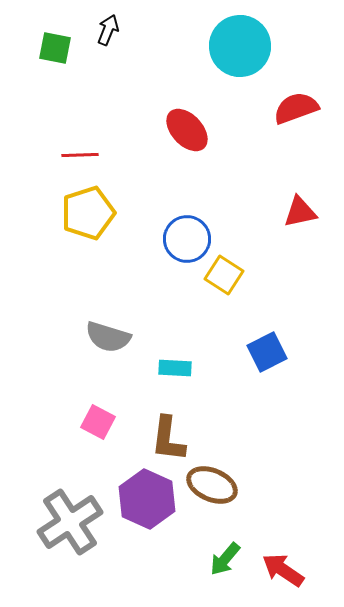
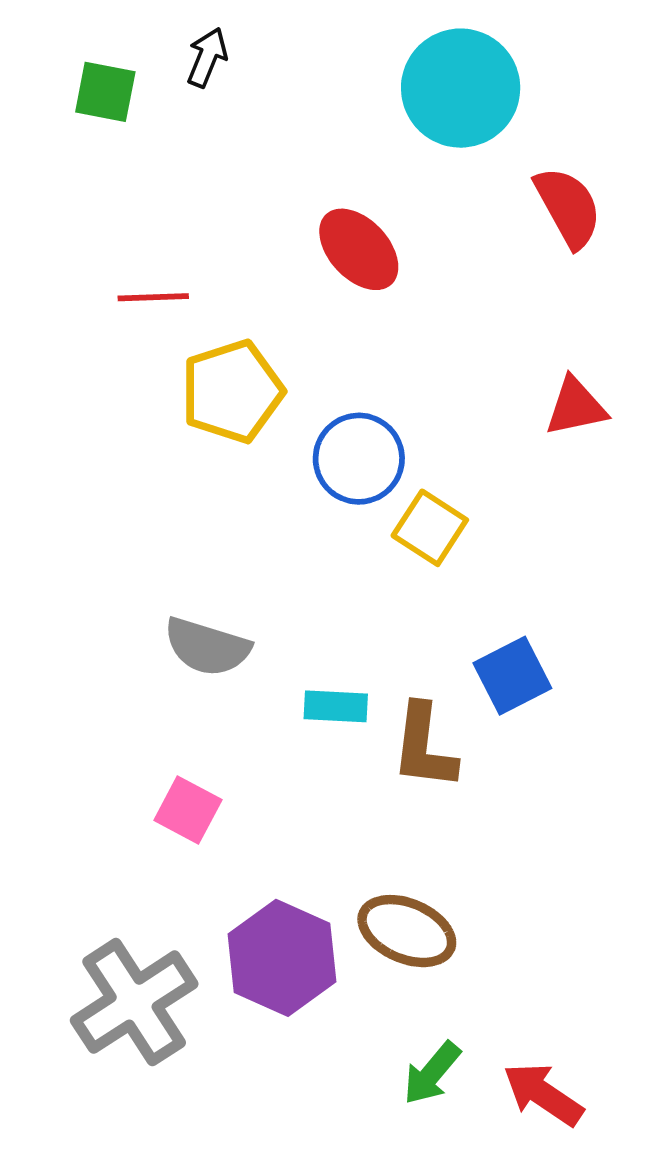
red semicircle: (296, 108) -> (568, 207), turned 81
yellow pentagon: (88, 213) -> (232, 391), moved
brown L-shape: (168, 439) -> (424, 747), moved

